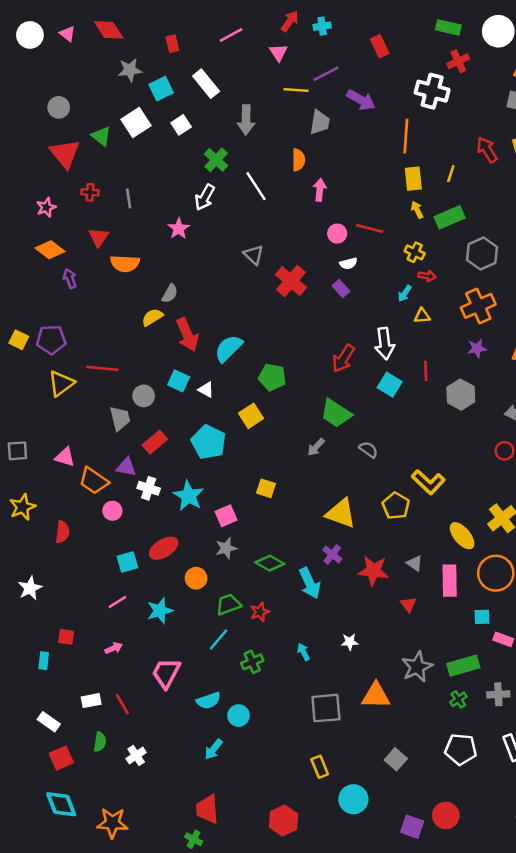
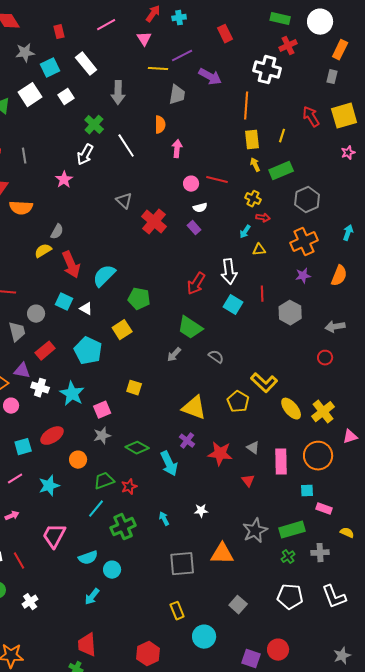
yellow ellipse: (462, 536) -> (291, 409), moved
green cross: (252, 662) -> (123, 527), size x1.4

